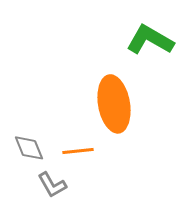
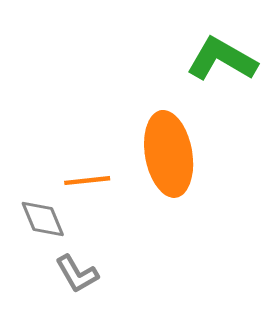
orange line: (78, 151) -> (87, 181), moved

